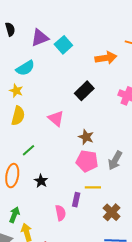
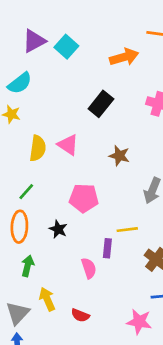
yellow semicircle: (18, 116) -> (38, 148), moved
brown star: (86, 137) -> (119, 156), moved
green line: (28, 150) -> (26, 192), moved
pink pentagon: (87, 161) -> (84, 198), moved
green arrow: (14, 215) -> (28, 266), moved

